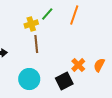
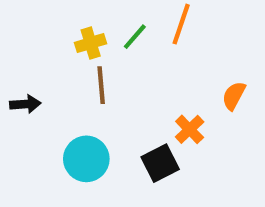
green line: (47, 14) -> (135, 37), moved
orange semicircle: (99, 65) -> (234, 96), moved

